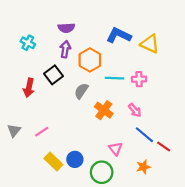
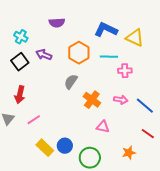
purple arrow: (65, 49) -> (44, 55), moved, turned -77
black square: (53, 75) -> (20, 62), moved
cyan line: (114, 78) -> (109, 57), moved
red arrow: (29, 88) -> (20, 95), moved
pink arrow: (135, 110) -> (121, 100), turned -40
blue line: (144, 135) -> (145, 106), moved
pink triangle: (116, 149) -> (103, 127), moved, turned -40

